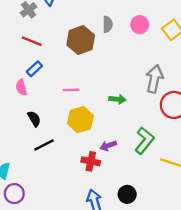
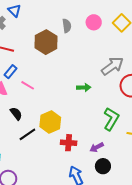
gray arrow: (154, 79) -> (112, 66), turned 50
pink line: (71, 90) -> (28, 85), moved, turned 40
yellow hexagon: (80, 120) -> (50, 122), moved
purple arrow: (108, 146) -> (97, 147), moved

